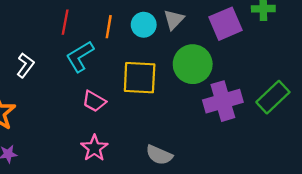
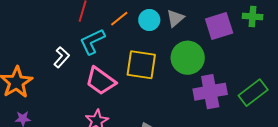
orange line: (109, 27) -> (119, 19), turned 36
white L-shape: (25, 65) -> (62, 57), moved
pink trapezoid: (94, 101) -> (101, 81), size x1.5

